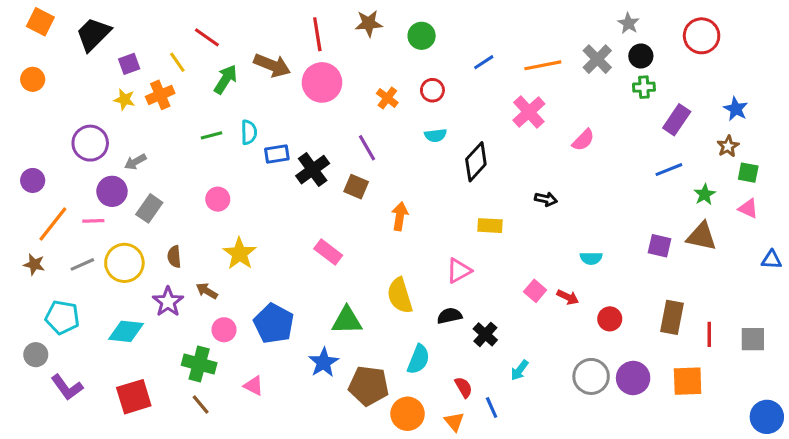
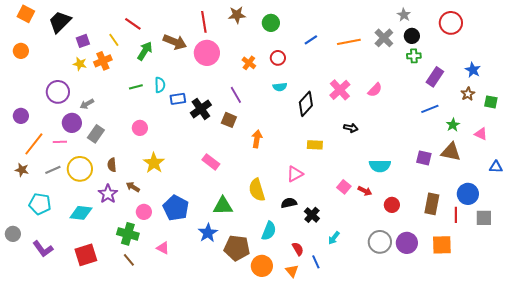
pink cross: (529, 112) -> (340, 90), moved
green square: (748, 173) -> (491, 102), moved
cyan semicircle: (591, 258) -> (380, 166), size x1.5
gray circle: (36, 355) -> (13, 234), moved
blue circle: (767, 417) -> (468, 194), moved

